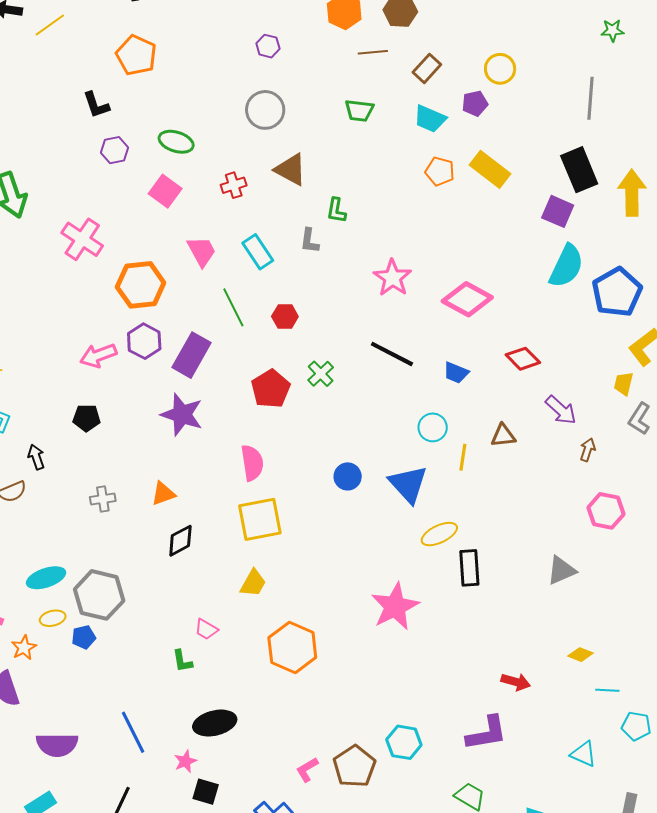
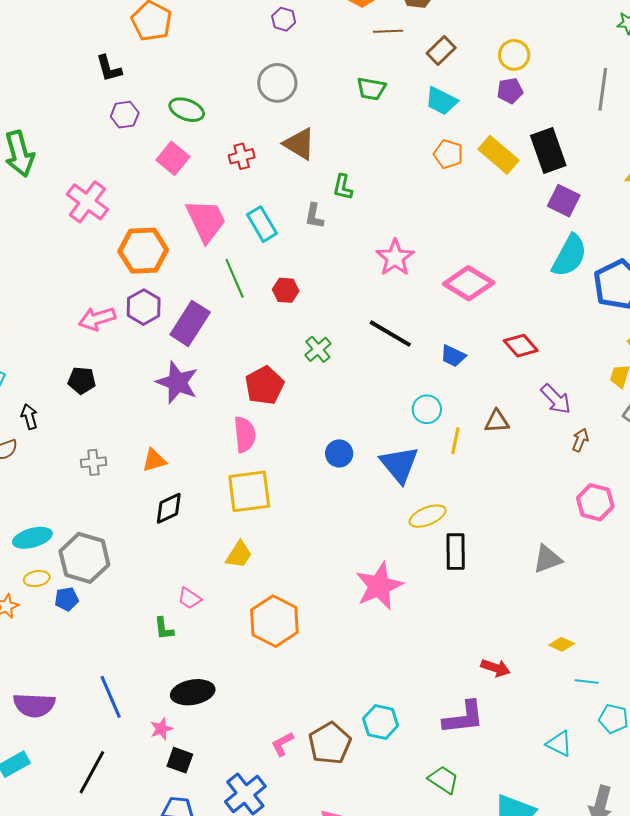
purple pentagon: (475, 103) -> (510, 91), moved
black rectangle: (579, 170) -> (548, 151), moved
pink trapezoid: (202, 251) -> (206, 221), size x1.4
red pentagon: (271, 389) -> (264, 385), moved

